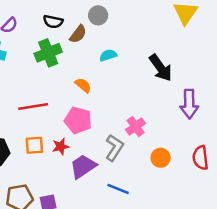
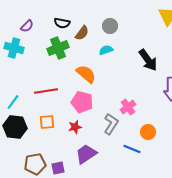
gray circle: (98, 15) -> (110, 26), moved
orange semicircle: (83, 85) -> (86, 74), size x1.5
red star: (61, 146) -> (75, 127), moved
purple trapezoid: (83, 166) -> (86, 154), moved
blue line: (118, 189) -> (132, 149), moved

